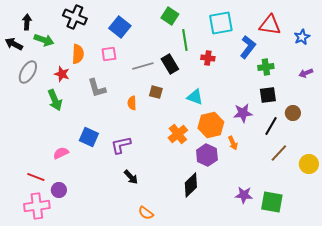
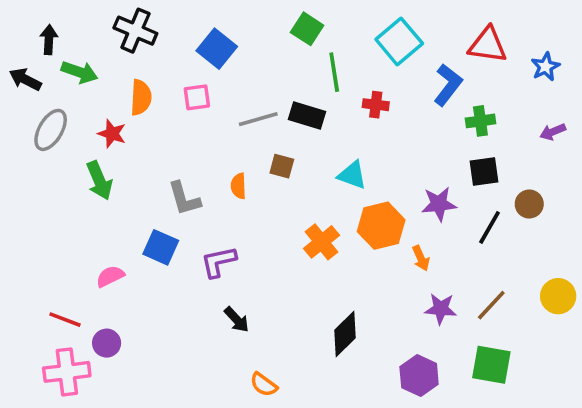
cyan square: (221, 23) -> (399, 41), turned -30
black rectangle: (170, 64) -> (307, 115), turned -42
gray L-shape: (97, 88) -> (184, 199), moved
brown line: (279, 153) -> (491, 305), moved
purple hexagon: (207, 155) -> (419, 376), moved
purple star: (244, 195) -> (441, 309), moved

